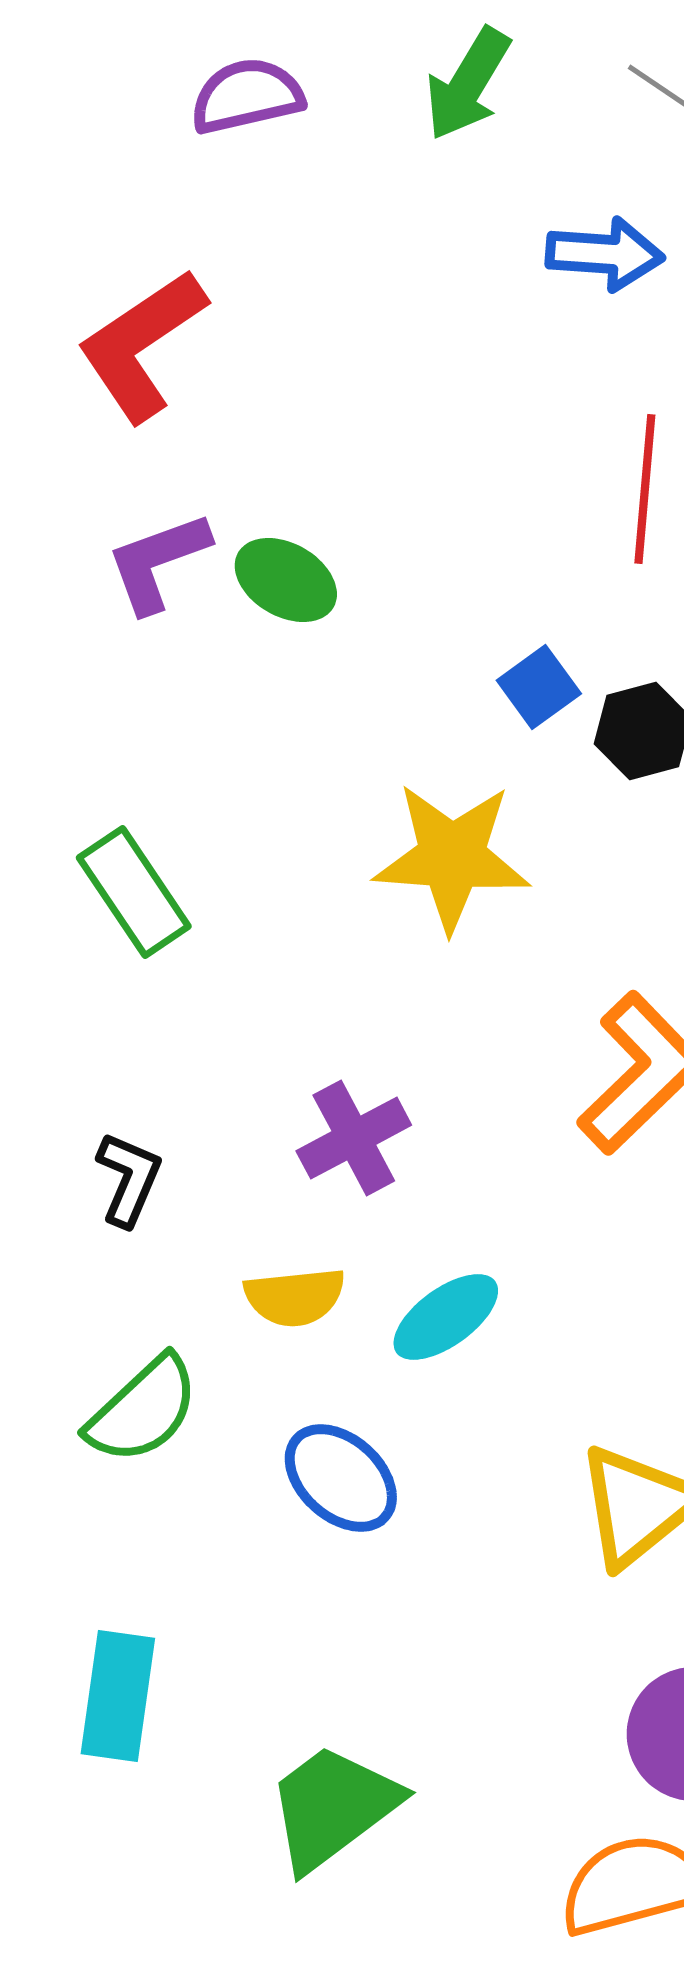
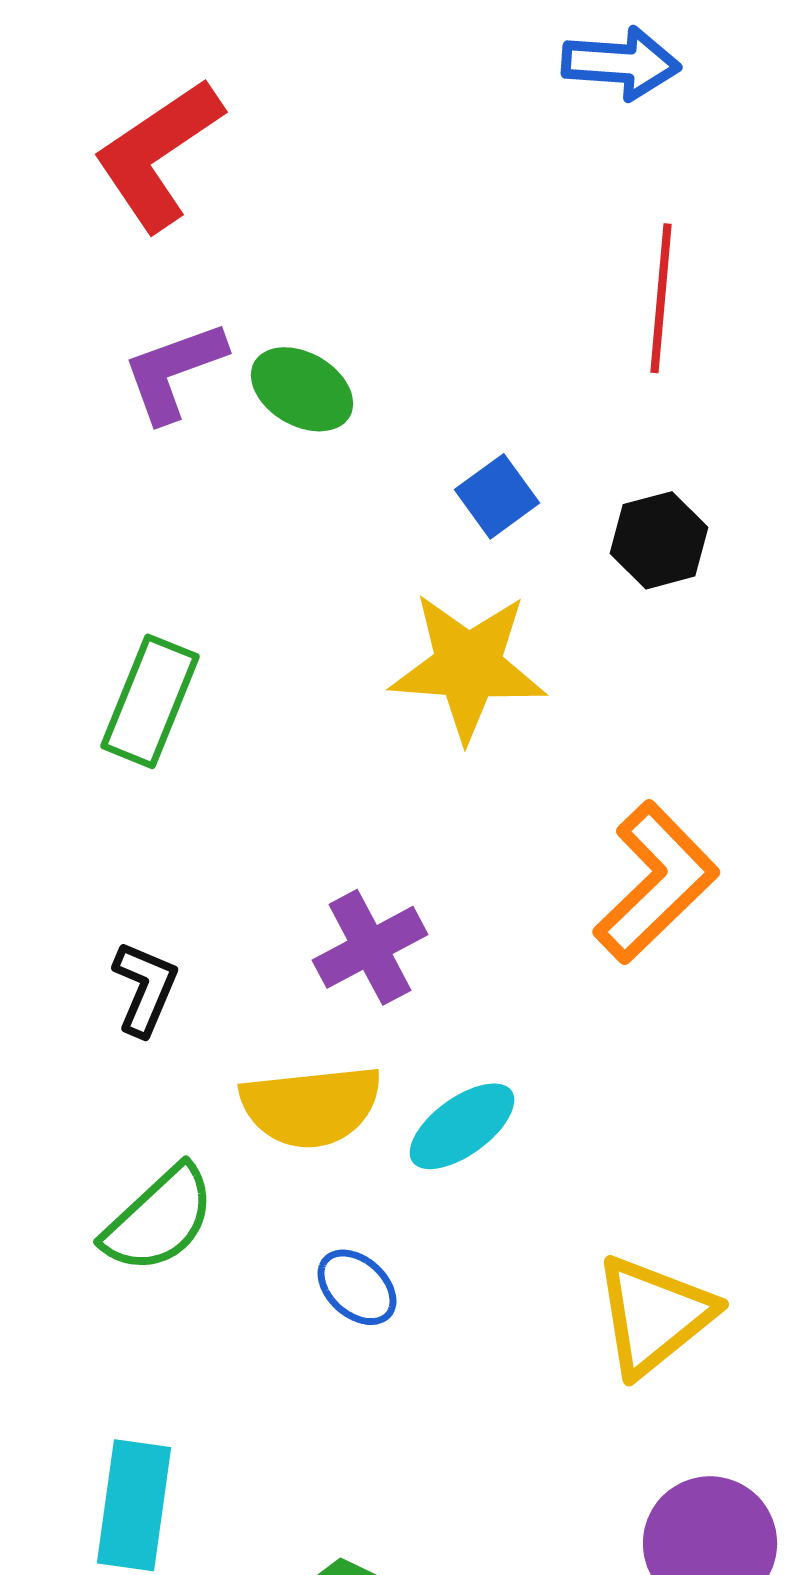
blue square: (539, 687) -> (497, 496), moved
green rectangle: (134, 892) -> (150, 701), turned 56
yellow semicircle: (295, 1297) -> (311, 1106), size x1.4
blue ellipse: (341, 1478) -> (357, 1287), size x0.7

